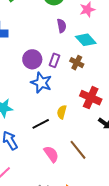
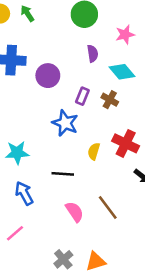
purple circle: (32, 59) -> (48, 76), moved
yellow semicircle: (62, 112) -> (94, 151), moved
black line: (41, 124) -> (63, 174), turned 30

